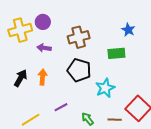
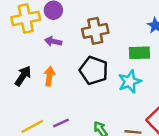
cyan star: (105, 88) -> (130, 82), moved
purple line: (61, 107) -> (61, 123), moved

